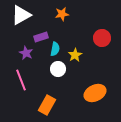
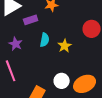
purple rectangle: (41, 37) -> (31, 20), moved
white circle: (58, 69) -> (62, 81), moved

